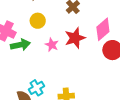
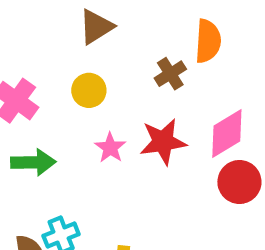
green arrow: (20, 45) -> (33, 162), moved

